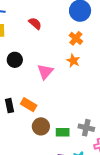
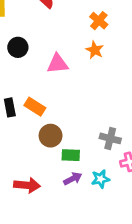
pink triangle: (45, 72) -> (58, 64), turned 42
green rectangle: (63, 132) -> (71, 155), moved

